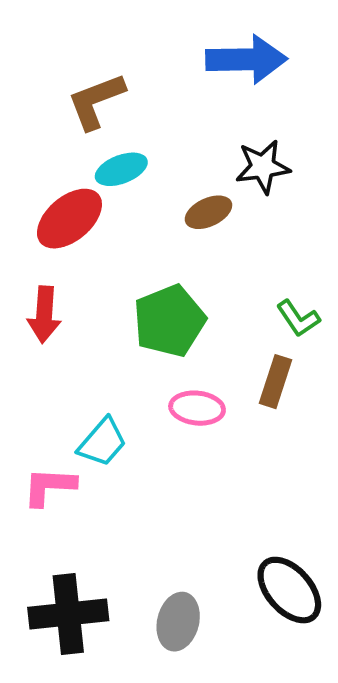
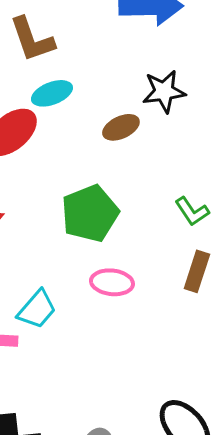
brown L-shape: (96, 101) -> (32, 39), turned -88
brown rectangle: (275, 382) -> (197, 271), moved

